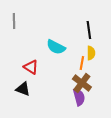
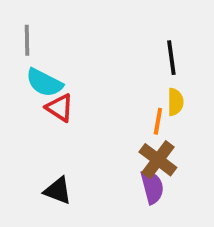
cyan semicircle: (56, 47) -> (44, 83), moved
red triangle: (31, 67) -> (60, 108), moved
black triangle: (23, 89) -> (58, 191), moved

